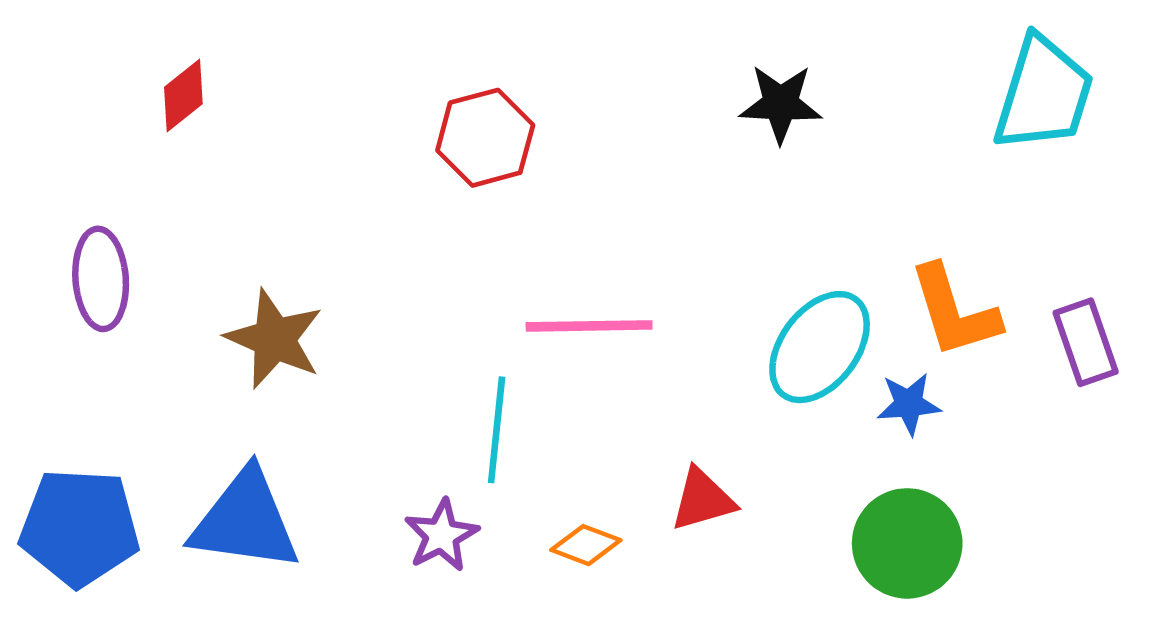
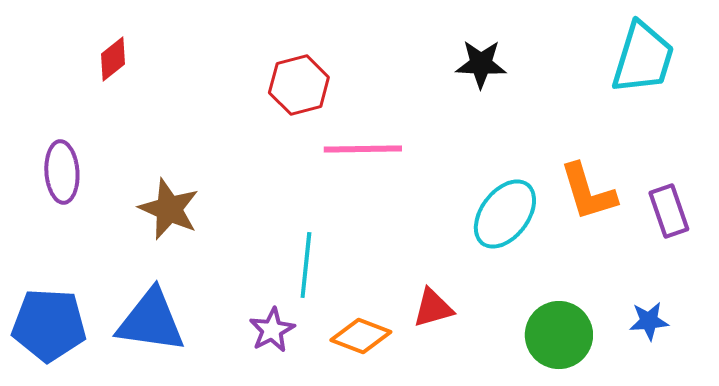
pink line: (589, 326) -> (363, 149), moved
blue star: (909, 404) -> (649, 321), moved
orange diamond: (586, 545) -> (361, 336), size x1.4

